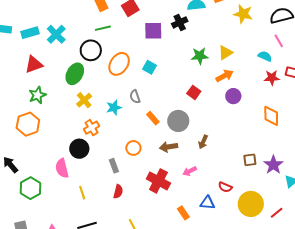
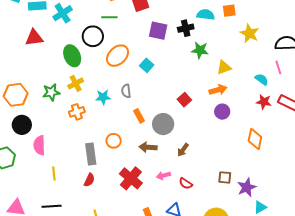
green star: (200, 56) -> (200, 50), moved
green ellipse: (75, 74) -> (72, 56), turned -65
green star: (37, 95) -> (51, 92), moved
black circle: (79, 149) -> (22, 125), moved
gray rectangle: (114, 166) -> (91, 154), size x1.5
red semicircle: (225, 187) -> (186, 183), moved

